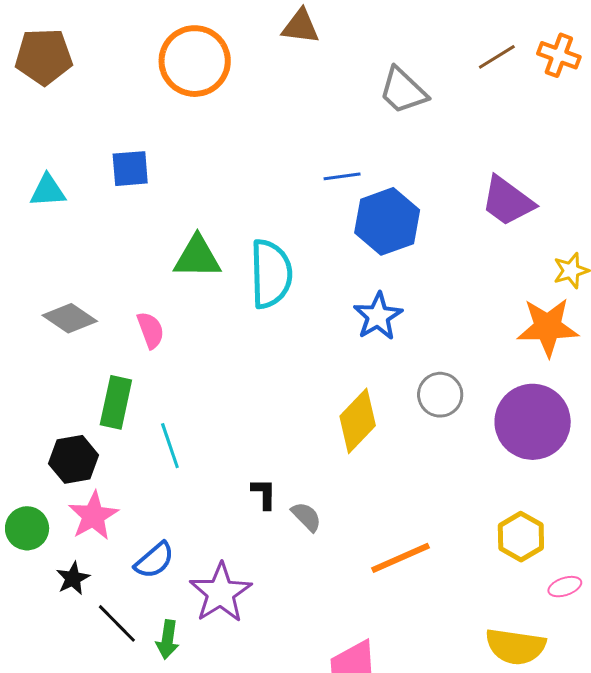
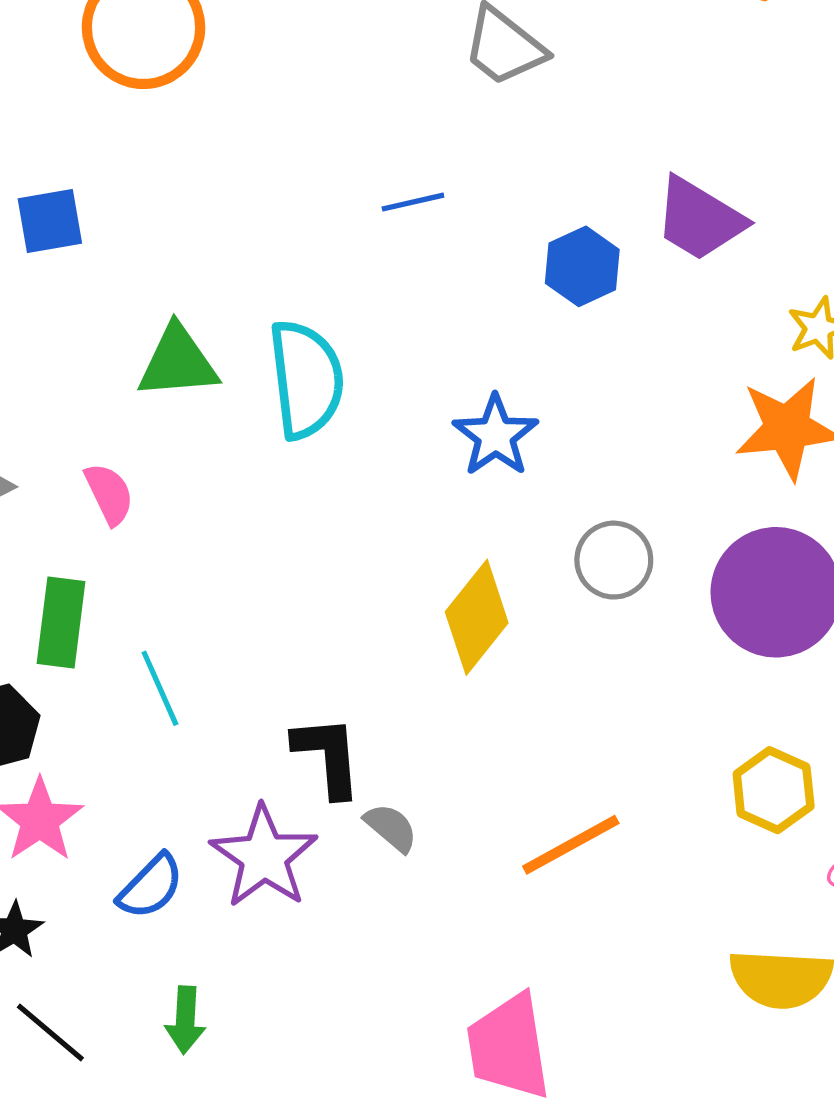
blue hexagon: (387, 221) -> (582, 266), moved, size x0.7
black L-shape: (264, 494) -> (328, 756), size x1.6
gray semicircle: (306, 517) -> (391, 828), moved
purple star: (221, 593) -> (264, 857), moved
black line: (117, 623) -> (50, 1032), moved

